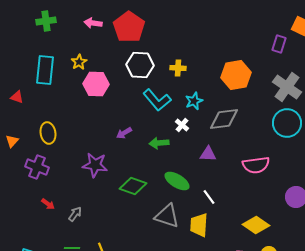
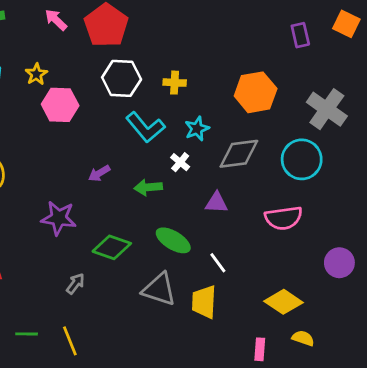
pink arrow: (93, 23) -> (56, 20), turned 36
purple rectangle: (279, 44) -> (300, 35), moved, turned -30
cyan circle: (287, 123) -> (302, 159), moved
gray arrow: (75, 214) -> (75, 284), moved

